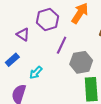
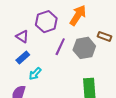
blue rectangle: (12, 60) -> (23, 57), moved
gray hexagon: (81, 62) -> (84, 48), moved

